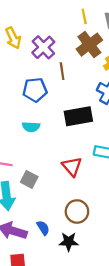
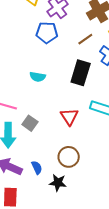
brown line: (62, 71) -> (85, 39), moved, turned 56
blue pentagon: (35, 90) -> (47, 33), moved
black rectangle: (78, 116) -> (81, 73), turned -70

